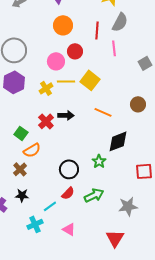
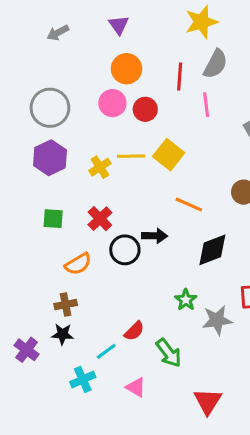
pink circle: (56, 61) -> (112, 103), moved
black arrow: (66, 115) -> (155, 236), moved
green square: (21, 133) -> (53, 219), moved, turned -32
green star: (99, 161) -> (186, 300), moved
brown cross: (20, 169) -> (66, 305), moved, turned 32
black circle: (69, 169) -> (125, 250), moved
green arrow: (94, 195) -> (169, 353), moved, turned 78
gray star: (128, 206) -> (217, 320), moved

